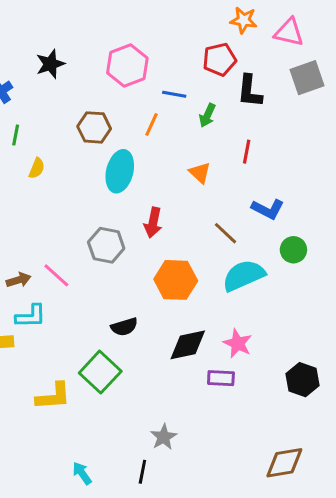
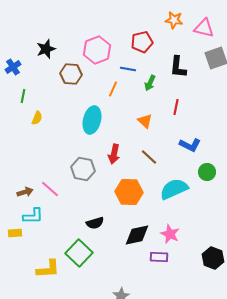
red pentagon: (219, 59) -> (142, 42), moved
brown hexagon: (94, 127) -> (71, 74), moved
brown line: (225, 233) -> (149, 157), moved

